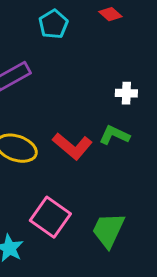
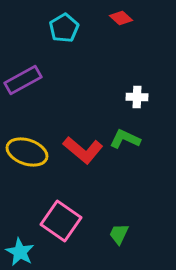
green trapezoid: (108, 230) -> (119, 234), size x0.6

